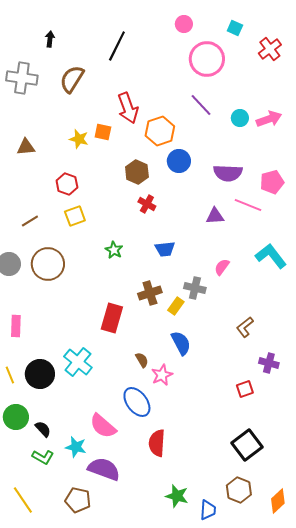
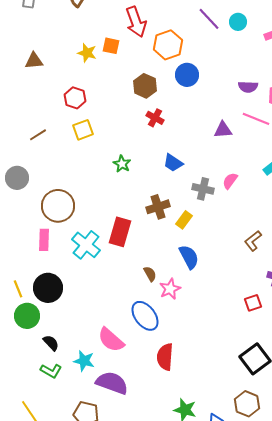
cyan circle: (240, 118) -> (238, 22), moved
purple semicircle: (228, 173) -> (248, 87), moved, size x0.7
blue trapezoid: (165, 249) -> (173, 163), turned 40
brown circle: (48, 264) -> (58, 206), moved
gray cross: (195, 288) -> (203, 189), moved
pink rectangle: (16, 326) -> (44, 240), moved
cyan cross: (78, 362) -> (86, 245), moved
green circle: (16, 417) -> (27, 316), moved

